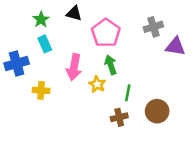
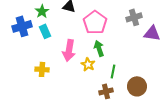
blue cross: (17, 64) -> (22, 26), moved

